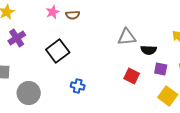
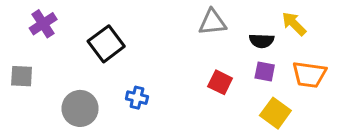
black semicircle: (149, 50) -> (262, 41), moved
gray circle: (29, 93) -> (80, 108), moved

